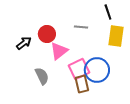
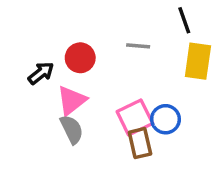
pink triangle: (59, 51) -> (72, 100), moved
blue circle: (97, 70) -> (165, 119), size x0.7

